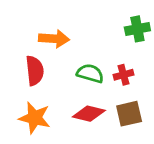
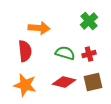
green cross: (137, 29) -> (89, 21), moved, turned -30

